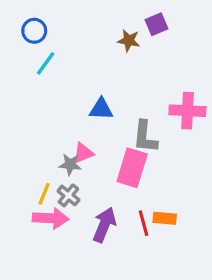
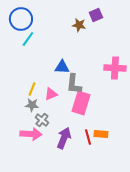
blue circle: (34, 31) -> (21, 19), size x1.5
gray L-shape: (145, 137) -> (74, 84), moved
gray star: (70, 164) -> (32, 105), moved
yellow line: (44, 194) -> (32, 89), moved

